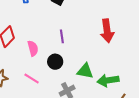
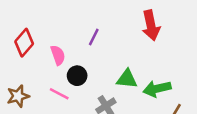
purple line: (62, 36) -> (94, 37), turned 40
black circle: (55, 62) -> (77, 76), moved

